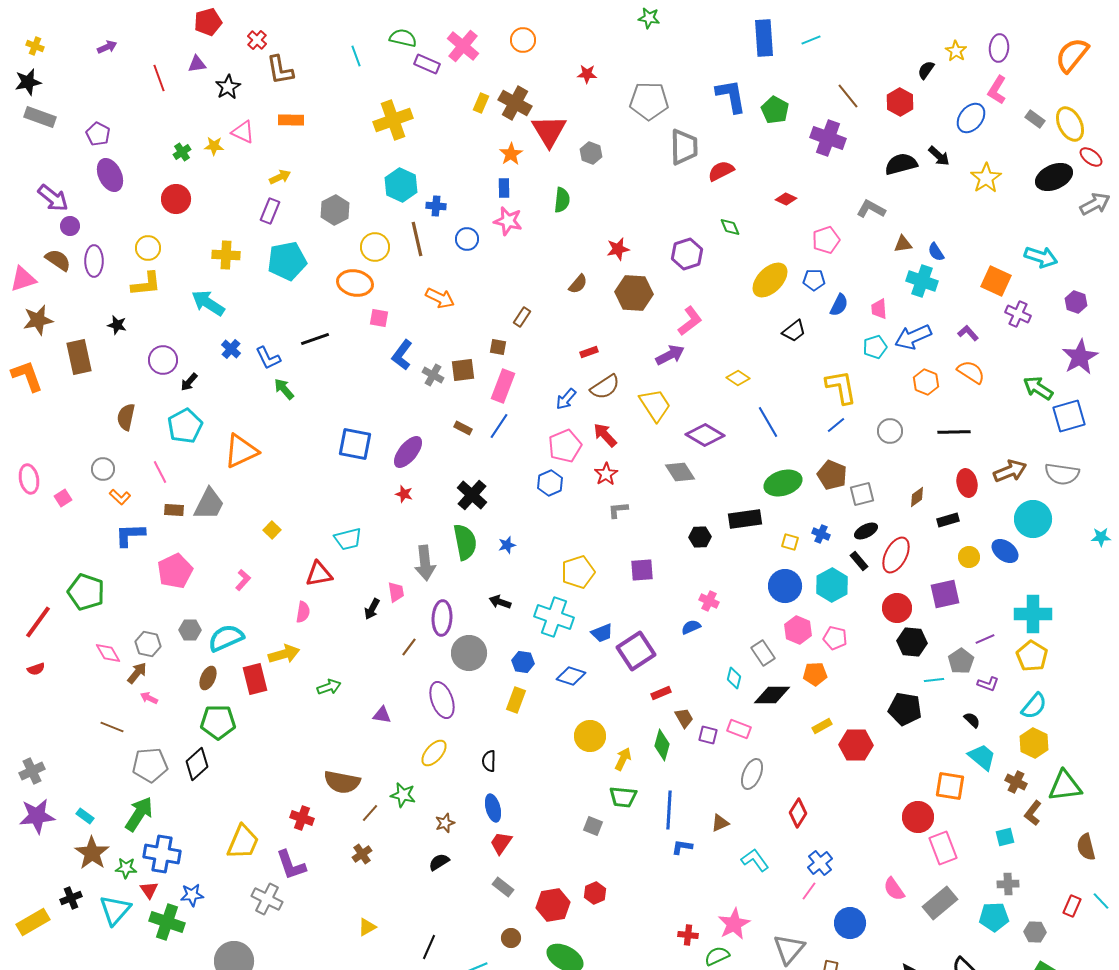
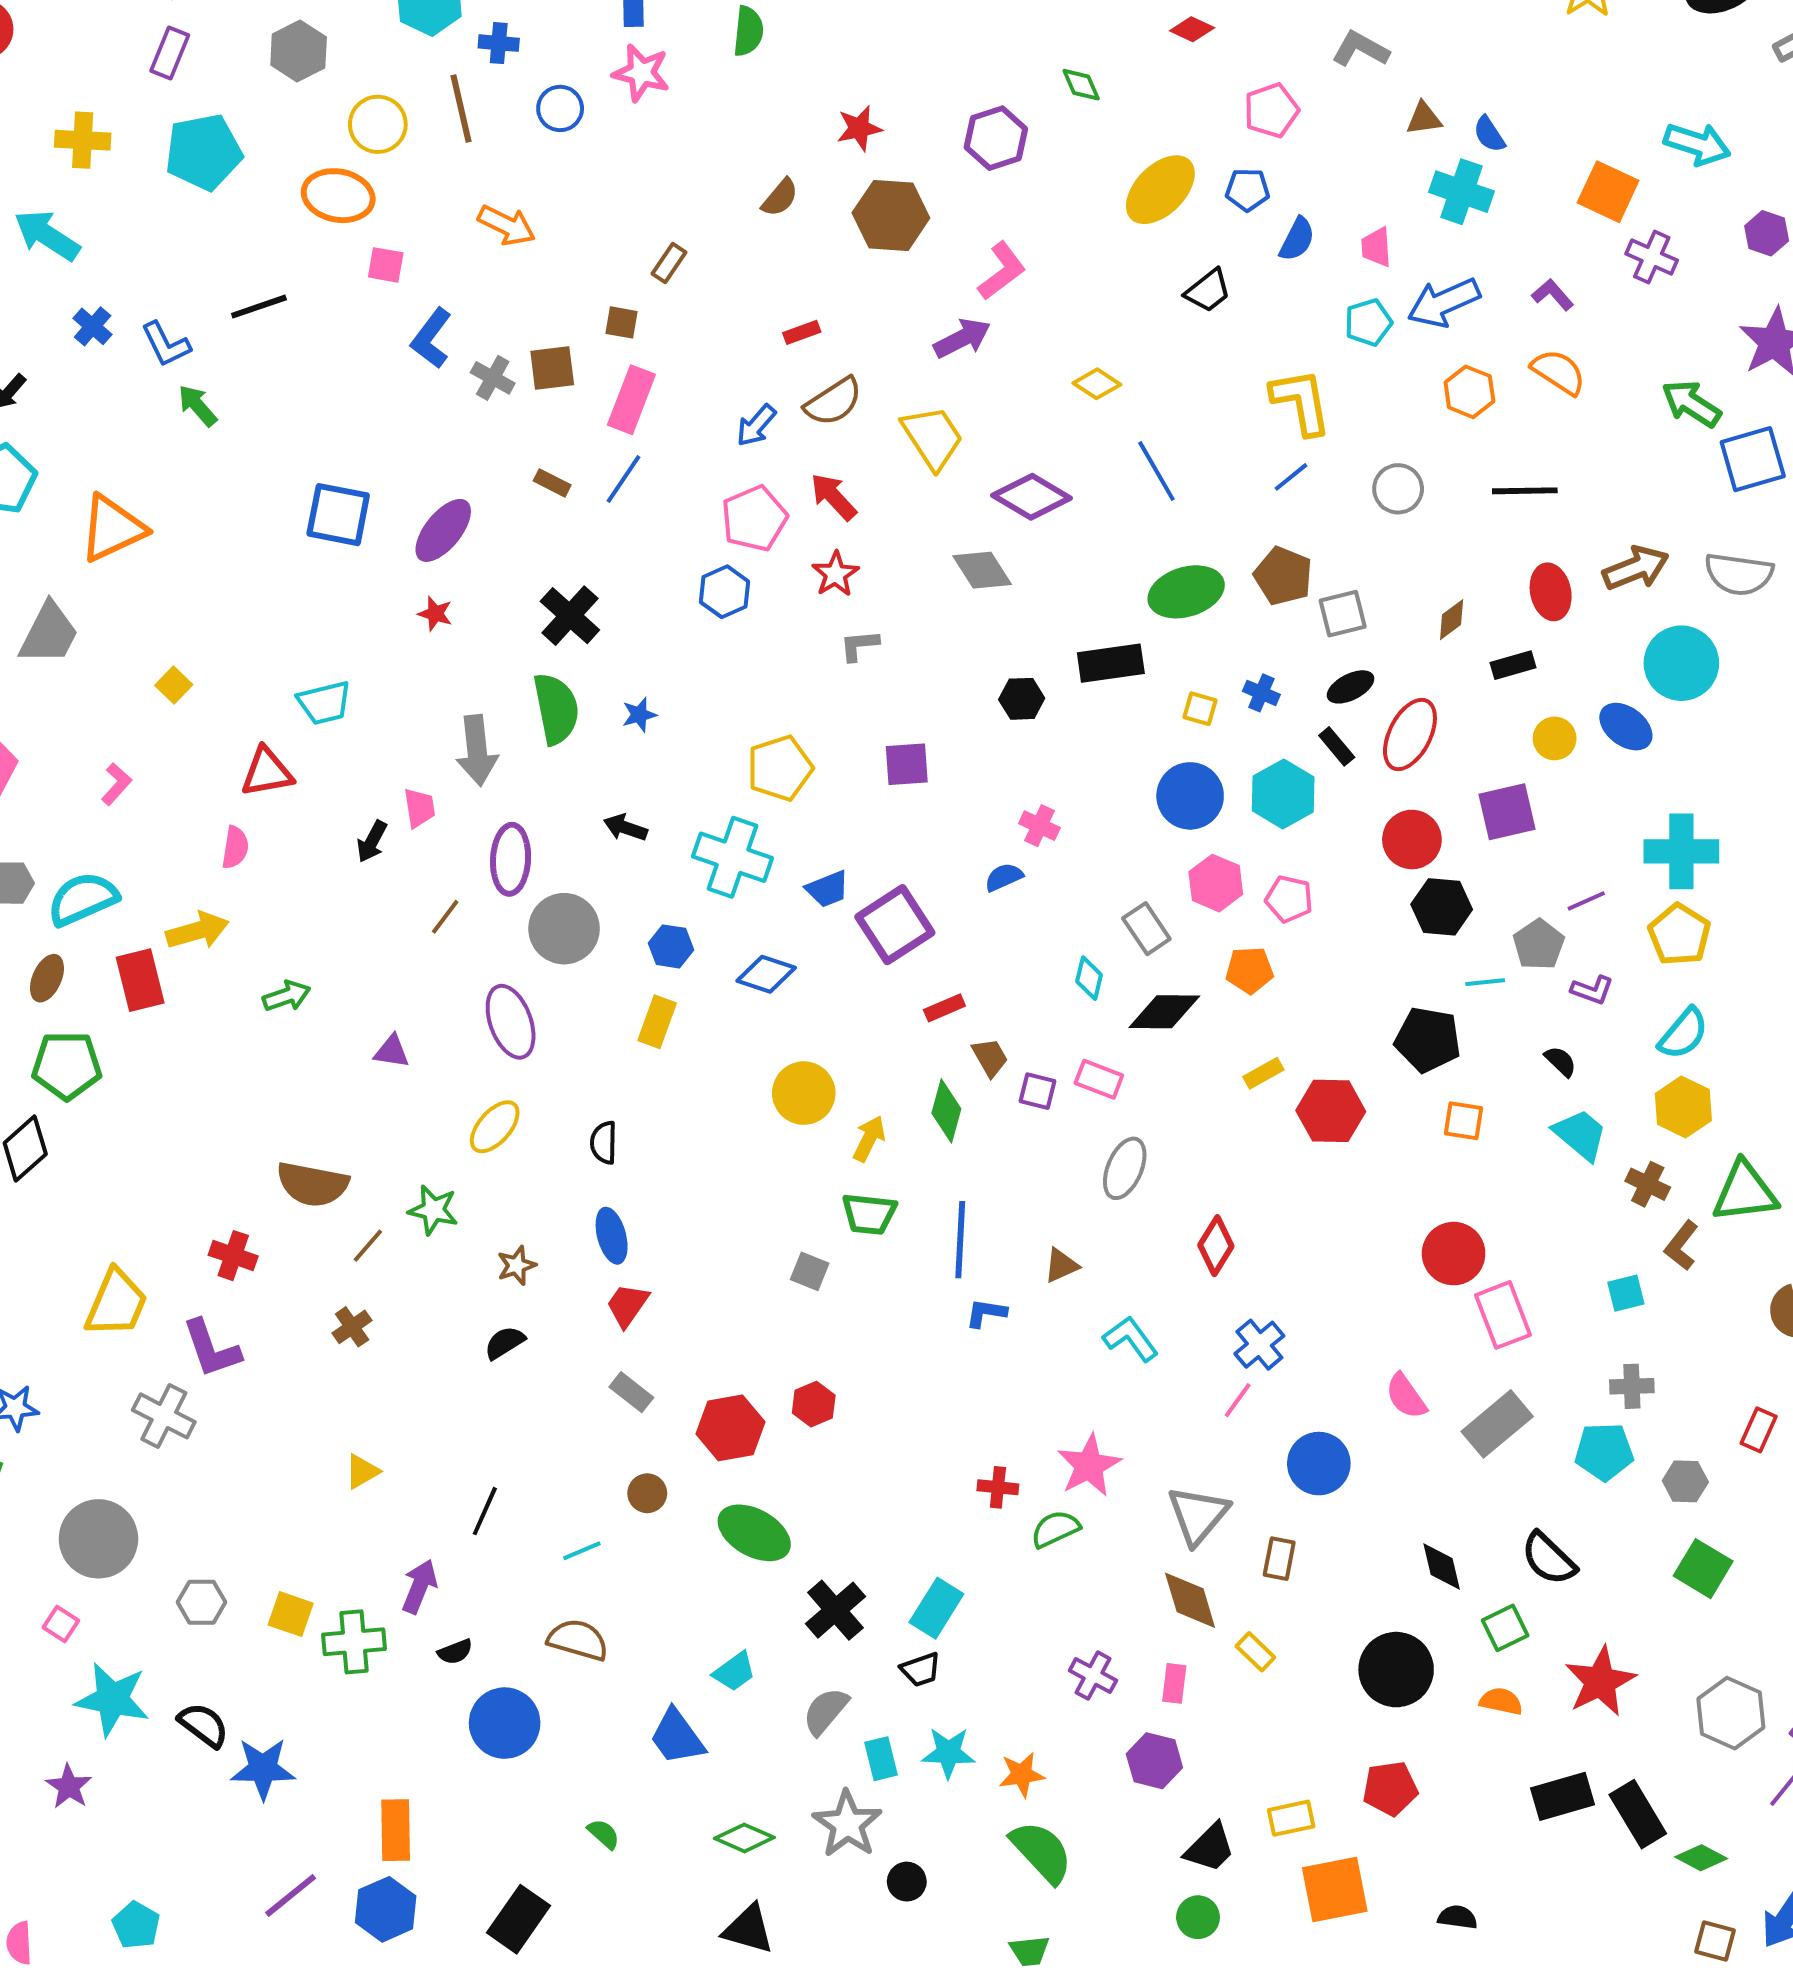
orange square: (950, 786) -> (1463, 1121), moved, size x0.7

